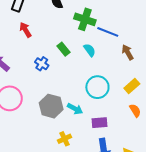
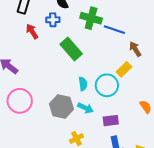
green rectangle: (63, 49) -> (71, 49), size x1.6
cyan semicircle: (90, 50) -> (83, 84), moved, turned 32
blue cross: (42, 64) -> (53, 20), moved, turned -32
yellow rectangle: (132, 86) -> (124, 69), moved

